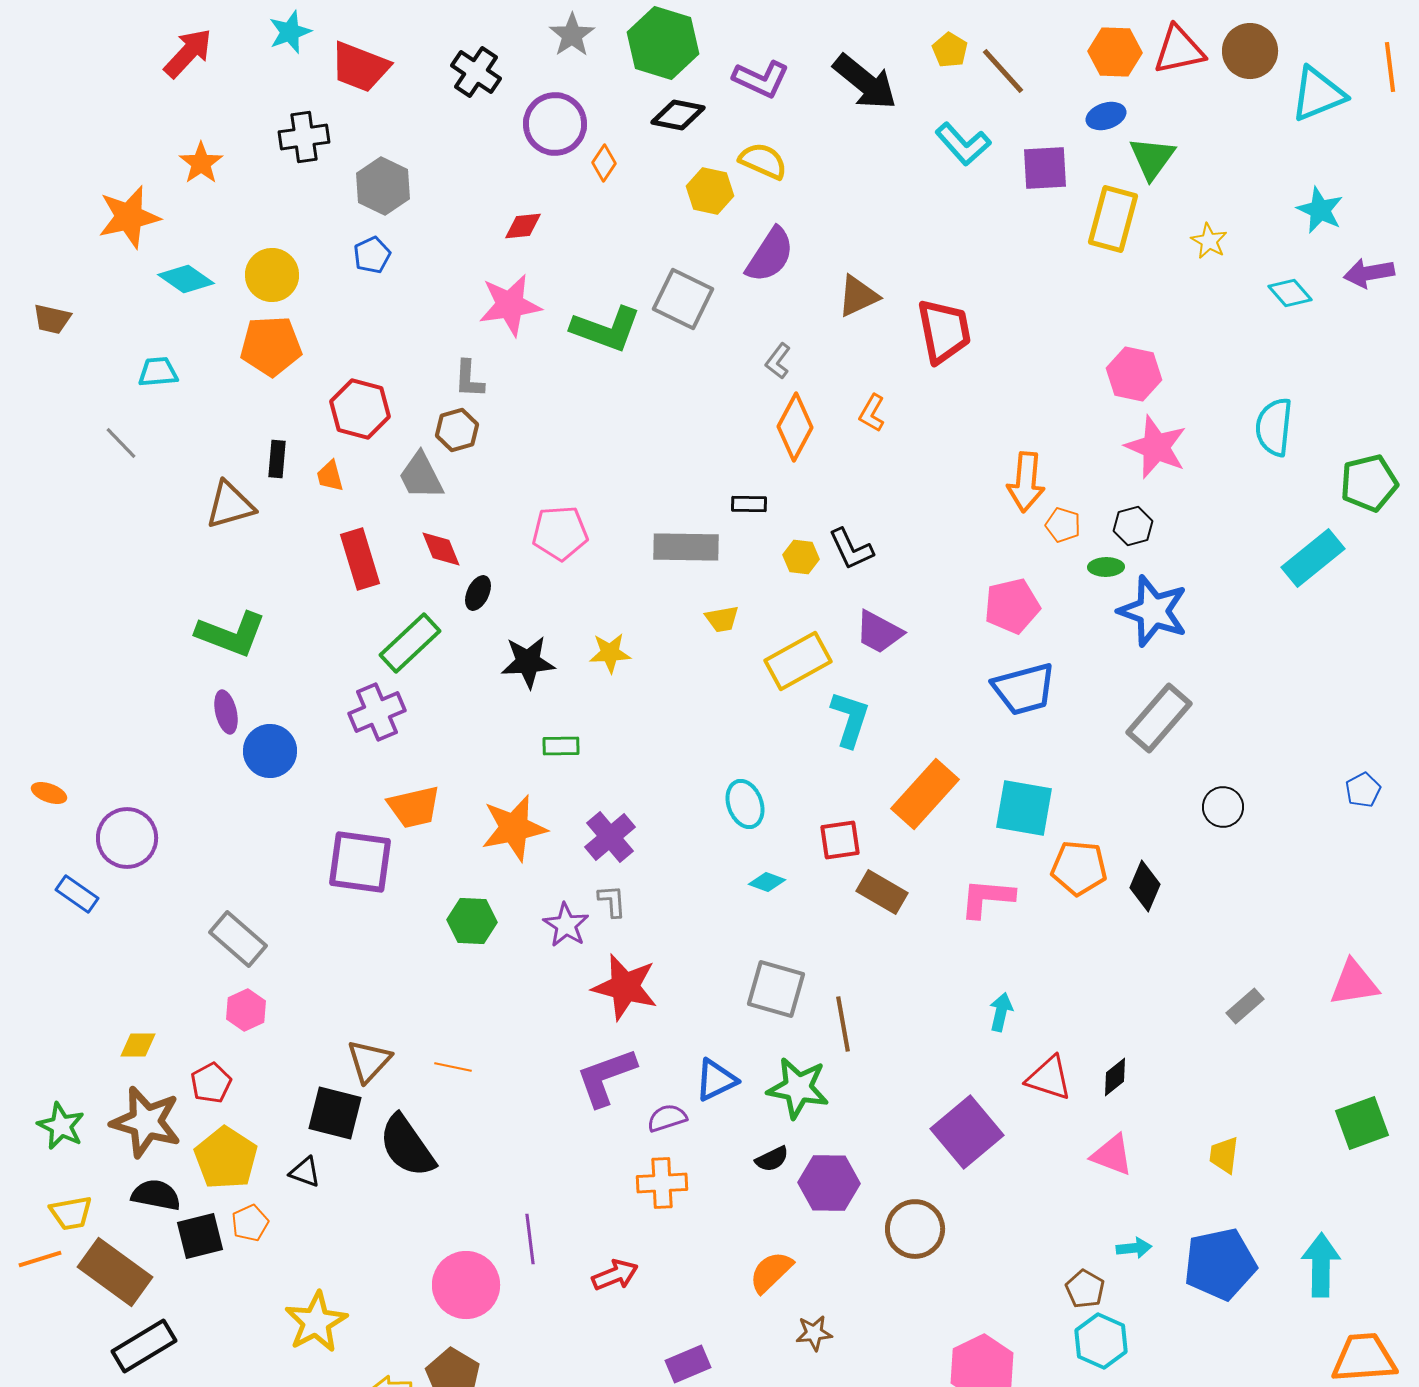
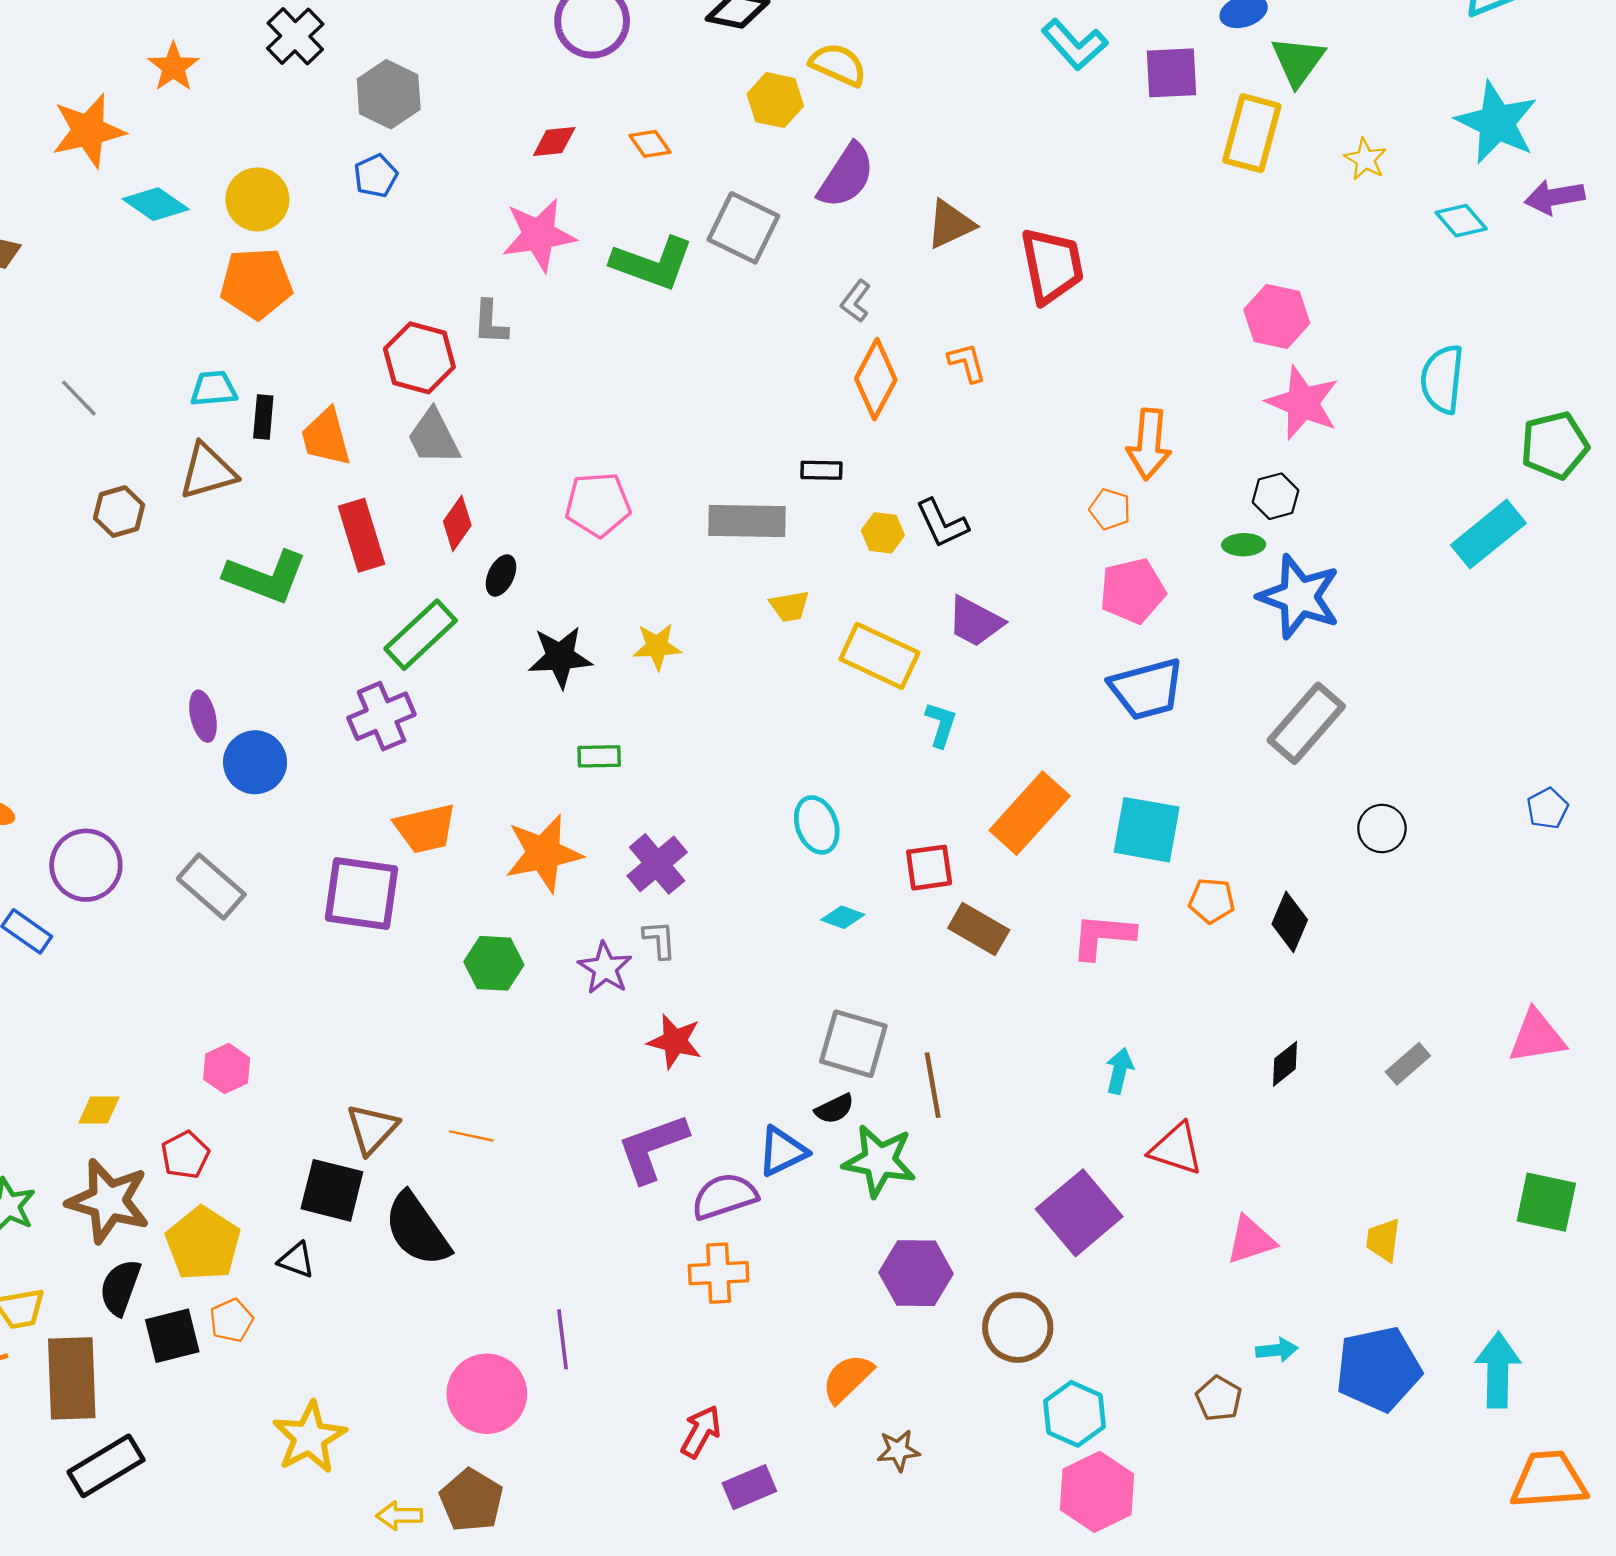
black cross: (304, 137) -> (295, 36), turned -36
orange diamond: (604, 163) -> (650, 144), moved, turned -69
cyan star: (1320, 210) -> (1497, 123), size x1.5
cyan trapezoid: (158, 372) -> (214, 389), moved
red hexagon: (360, 409) -> (419, 358), moved
orange L-shape: (872, 413) -> (967, 363), turned 135
brown hexagon: (457, 430) -> (119, 512), moved
orange trapezoid: (330, 476) -> (326, 437), size x1.6
orange pentagon: (1063, 525) -> (1110, 509), moved
red diamond: (441, 549) -> (457, 523), turned 57
green L-shape: (231, 634) -> (266, 577), moved
yellow rectangle: (798, 661) -> (879, 656), turned 54
cyan L-shape: (850, 719) -> (941, 724), size x0.7
orange pentagon: (1079, 868) -> (1212, 901), size x0.7
gray rectangle: (238, 939) -> (211, 886), moved
red star: (625, 987) -> (675, 1041), size x0.7
black diamond: (1115, 1077) -> (1285, 1064), moved
purple semicircle: (667, 1118) -> (724, 1196), size x1.4
green square: (1362, 1123) -> (1546, 1202), turned 32
pink triangle: (1112, 1155) -> (1251, 1240), turned -39
black semicircle: (772, 1159) -> (834, 1109), moved
black semicircle: (156, 1195) -> (120, 1287), turned -81
brown rectangle: (115, 1272) -> (72, 1378), turned 52
red arrow: (615, 1275) -> (701, 1432), moved, turned -39
cyan hexagon: (1101, 1341) -> (1075, 1414), moved

